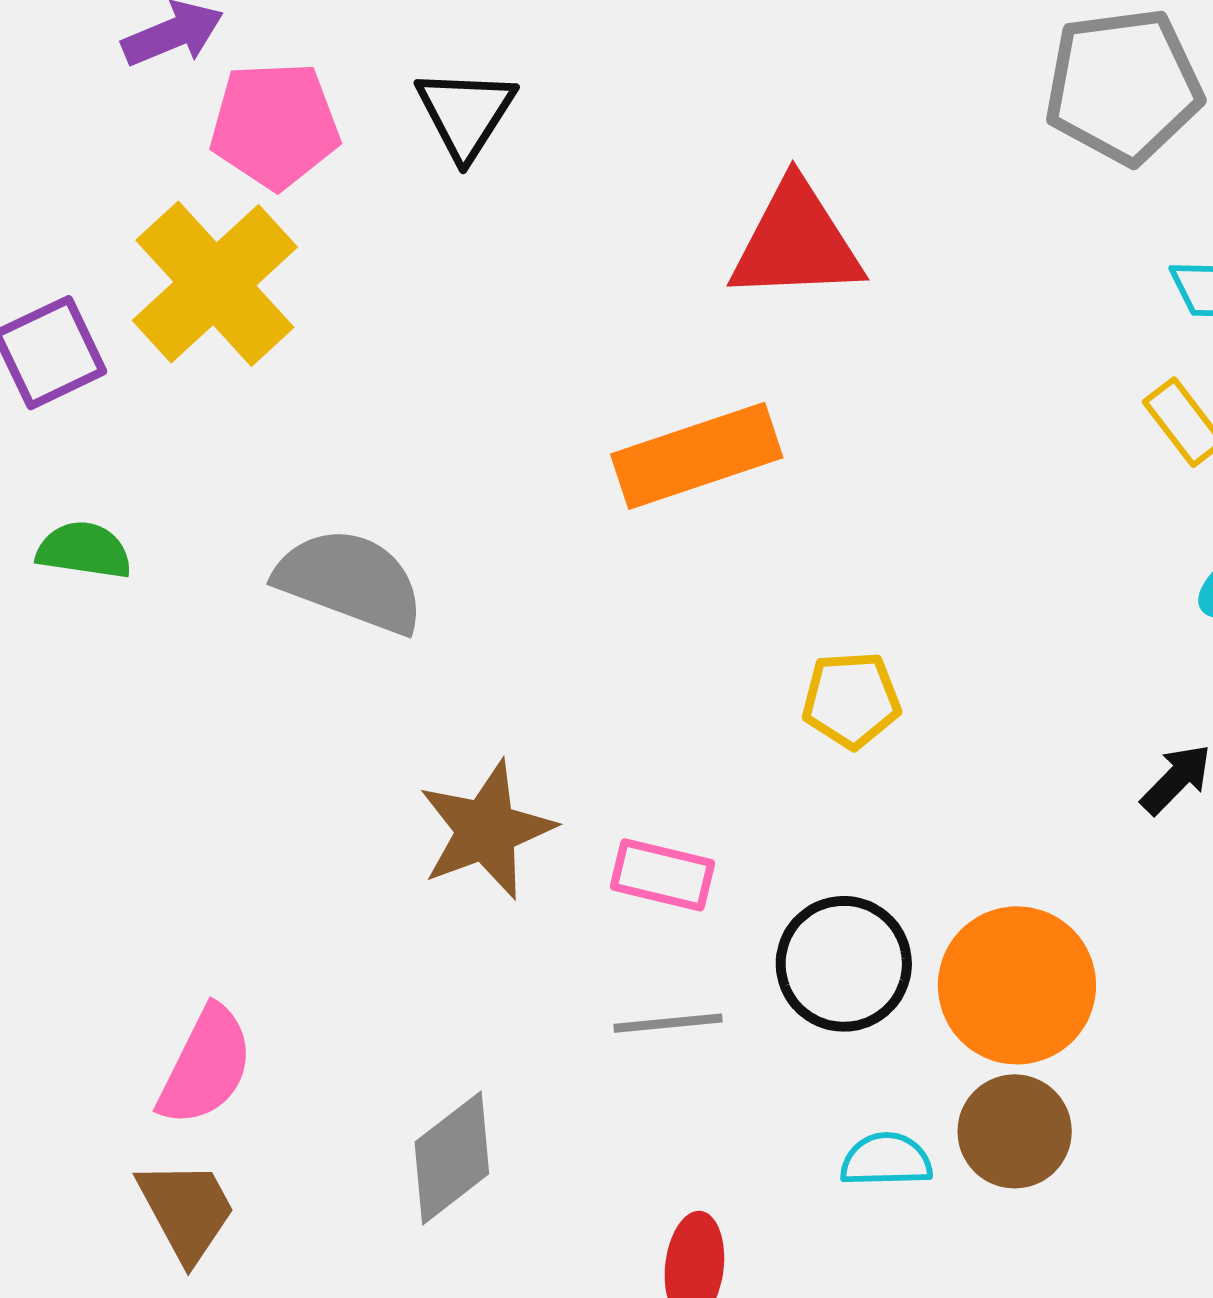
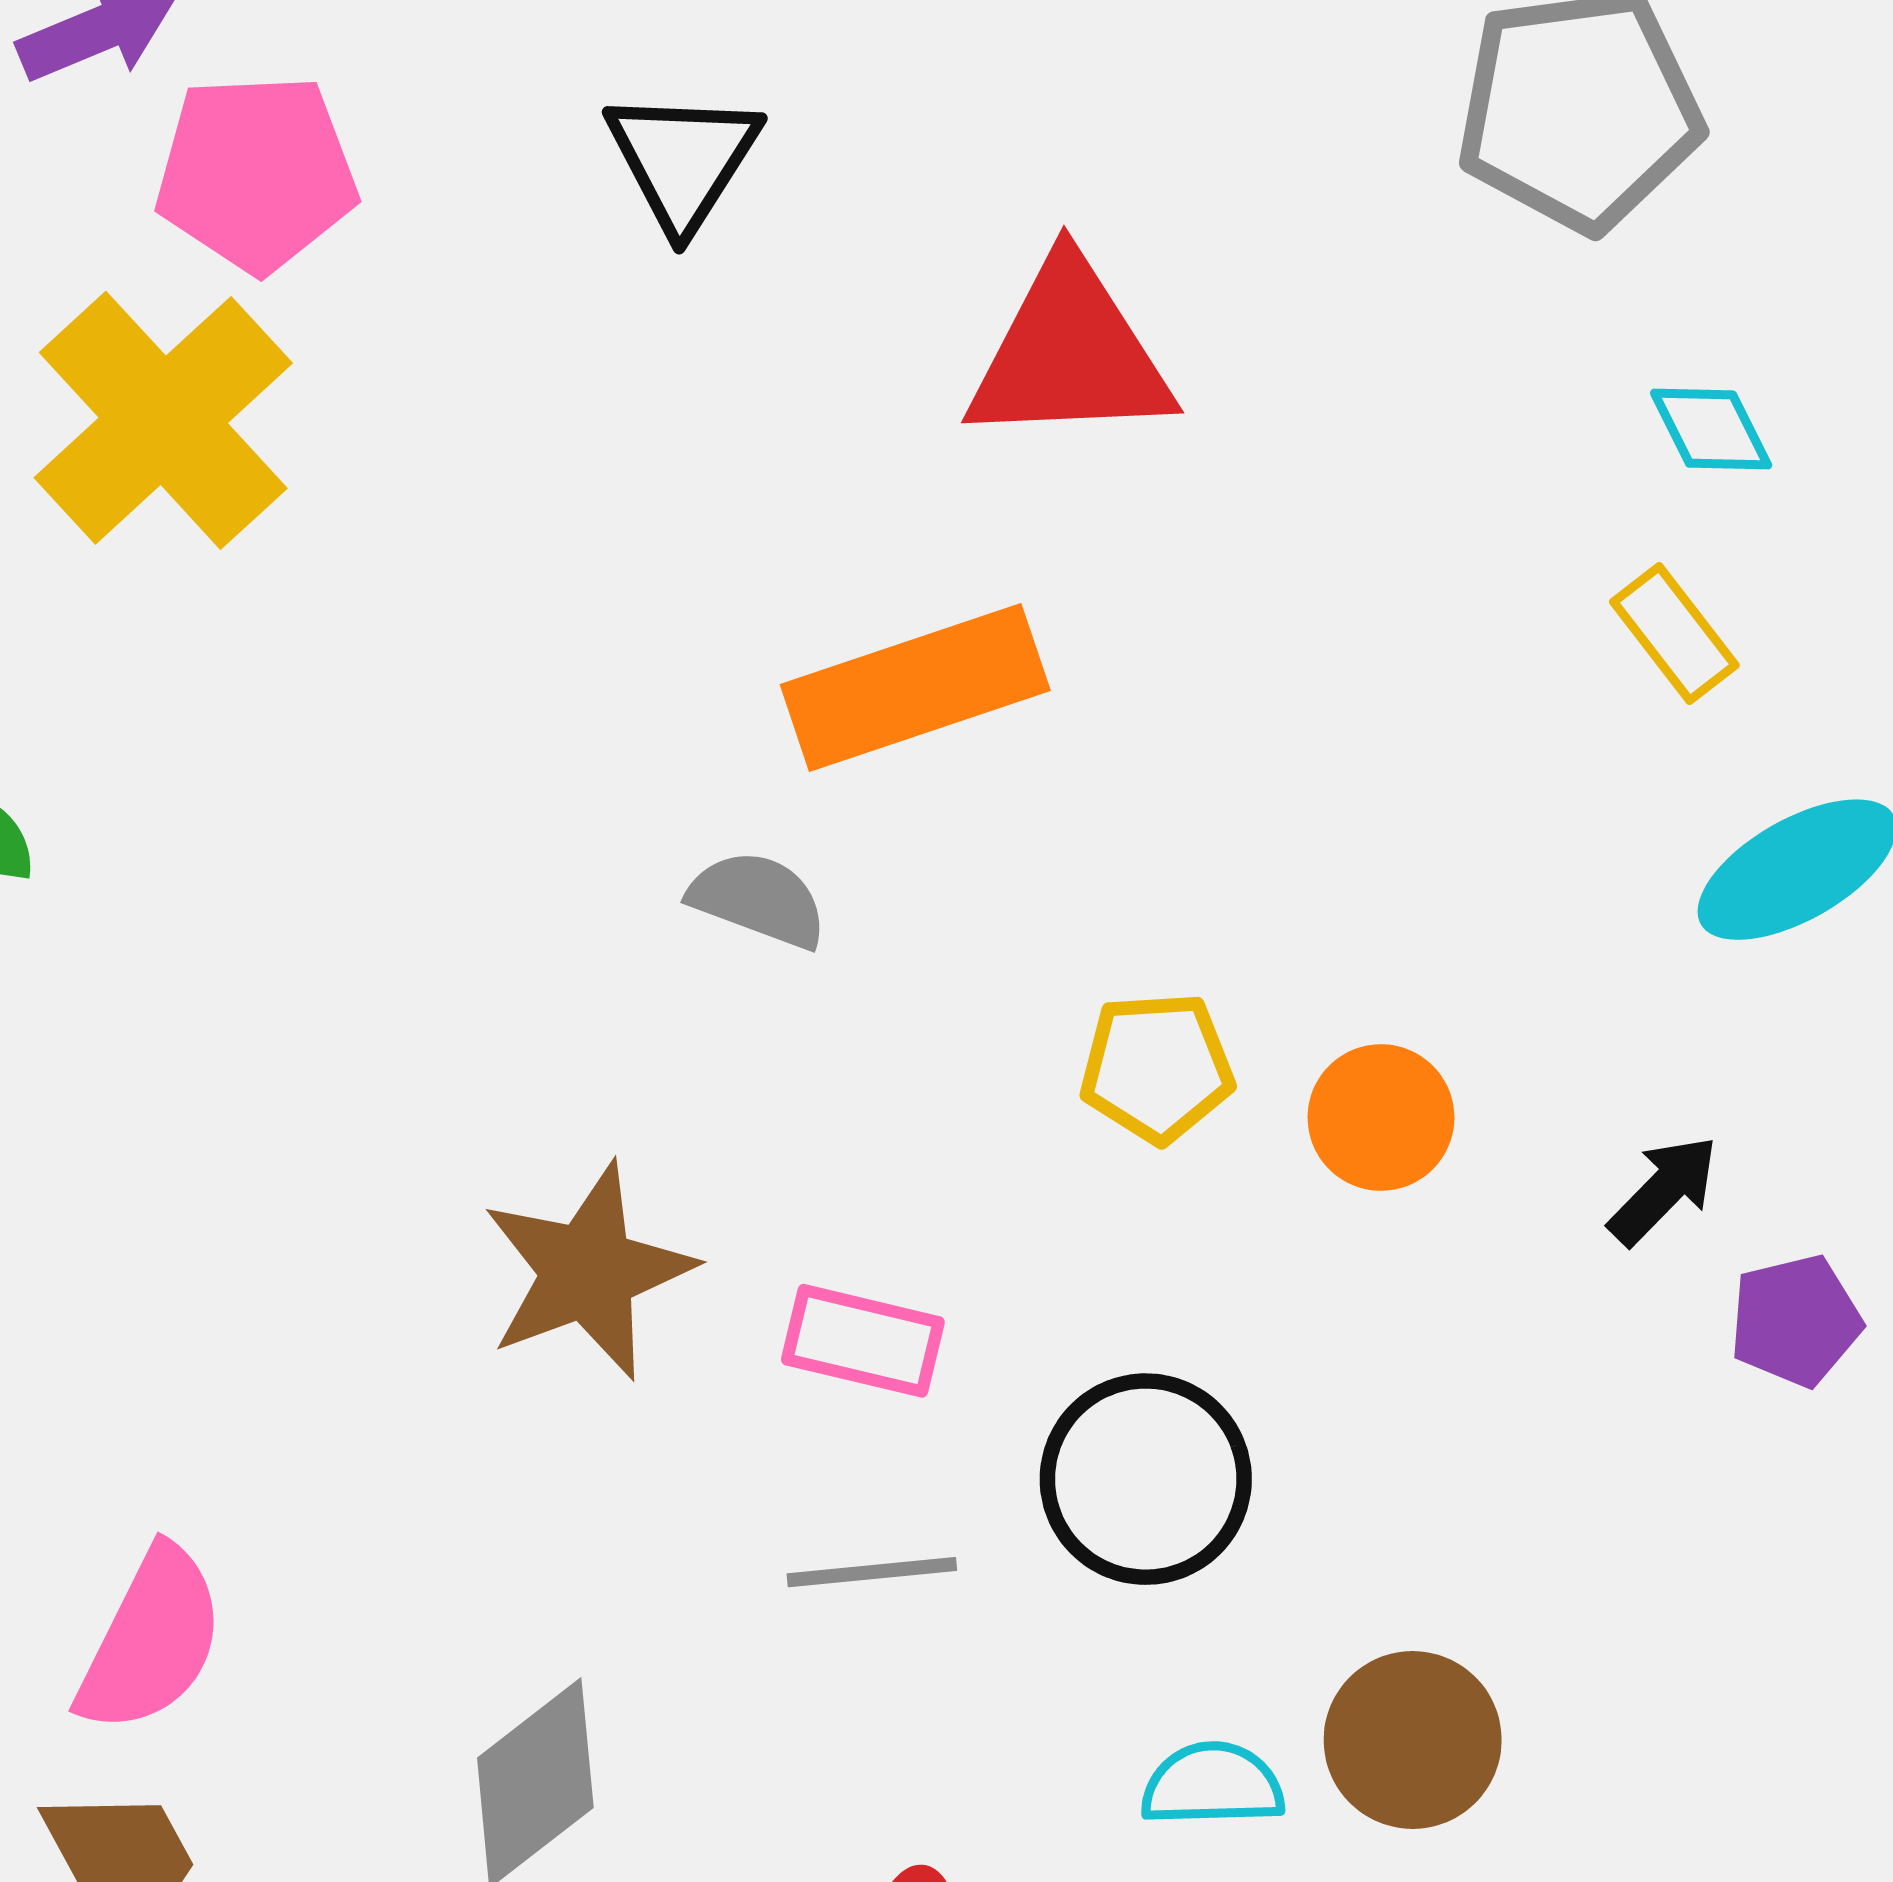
black triangle: (465, 113) -> (683, 160), moved
gray semicircle: (350, 581) -> (758, 899), moved, size x0.6
orange circle: (1017, 985) -> (1381, 1117), moved, size x0.6

